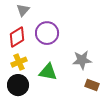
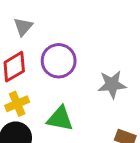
gray star: (82, 60) -> (112, 84), moved

